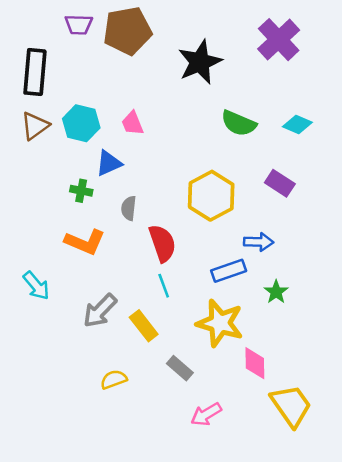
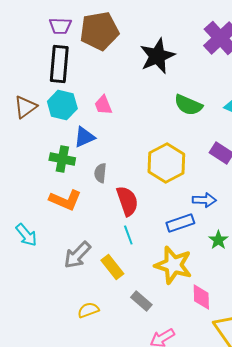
black rectangle: (35, 72) -> (59, 64), moved
green cross: (81, 191) -> (62, 159), size x1.4

